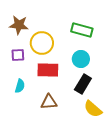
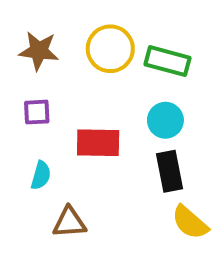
yellow circle: (42, 43) -> (110, 49), moved
black rectangle: (83, 84) -> (169, 171), turned -42
brown triangle: (49, 102) -> (69, 222), moved

